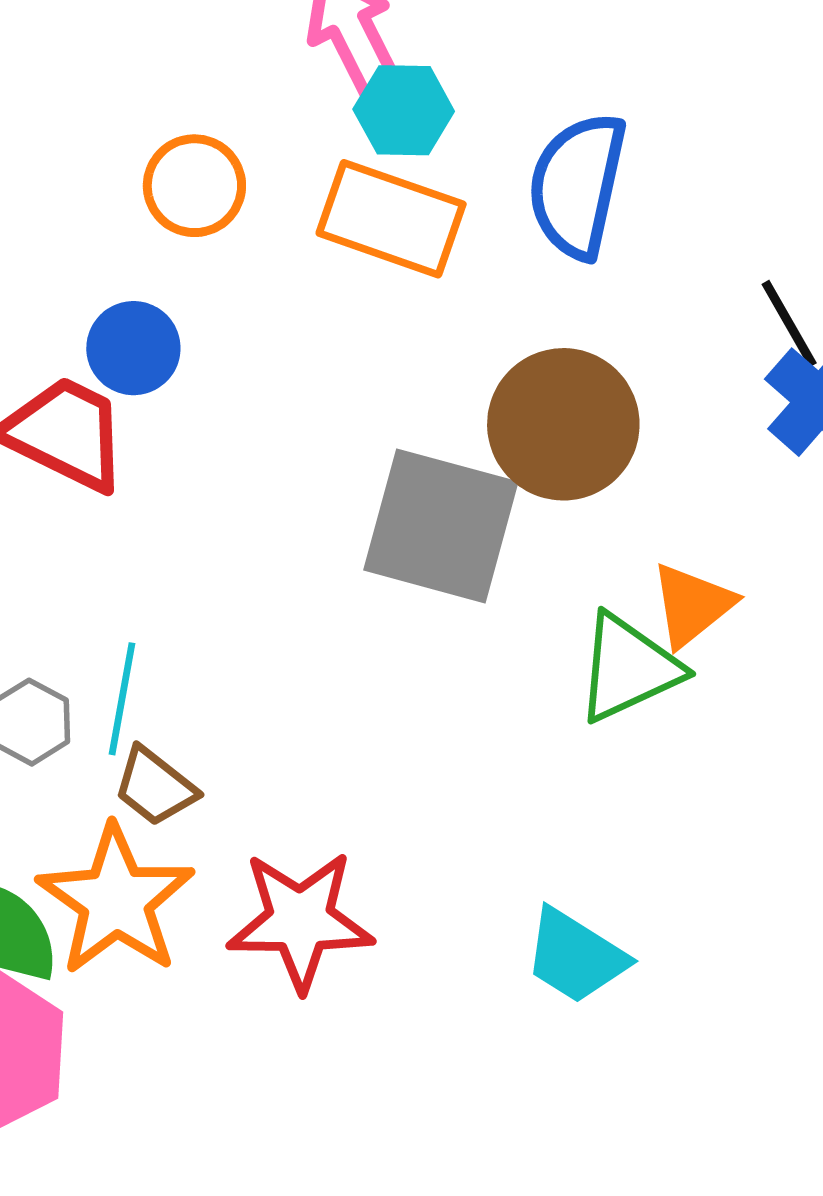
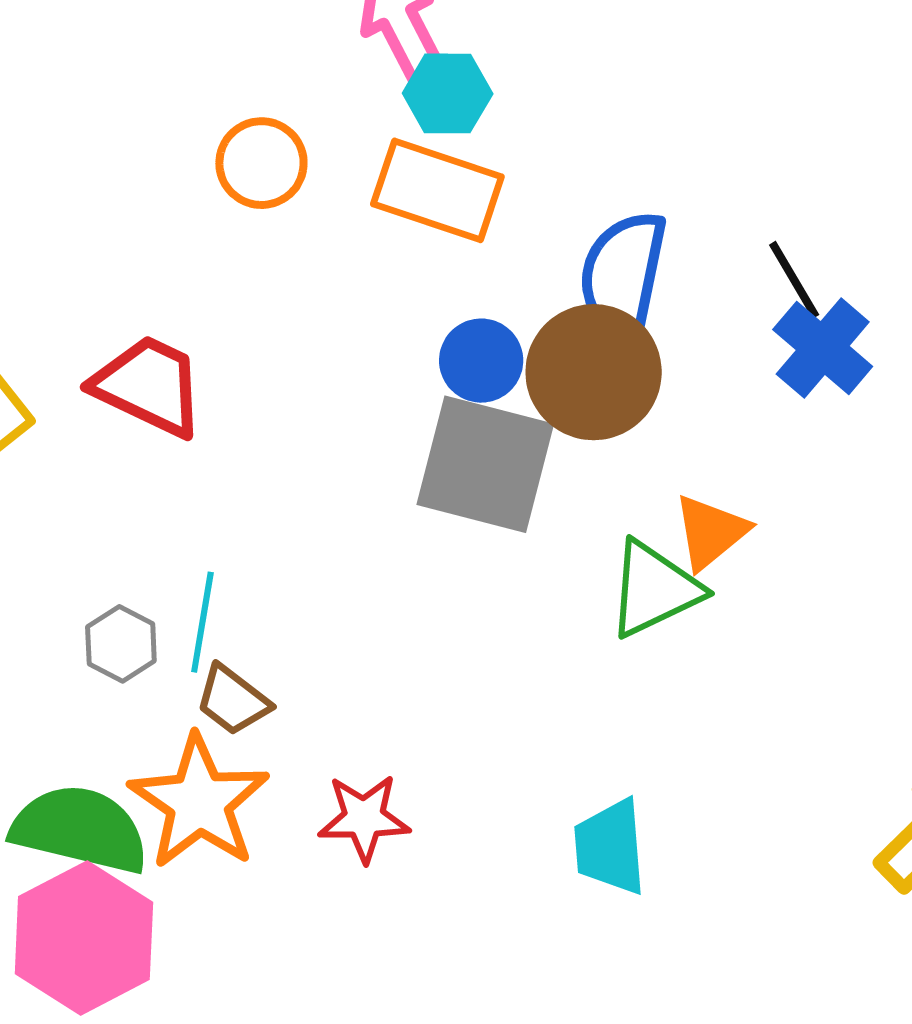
blue semicircle: (577, 185) -> (623, 276), moved
blue circle: (133, 348) -> (481, 361), moved
red star: (300, 921) -> (364, 818), size x0.7
cyan trapezoid: (575, 956) -> (610, 847), turned 54

